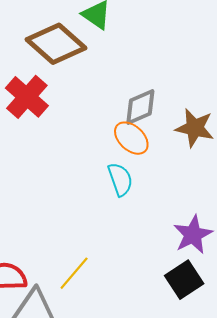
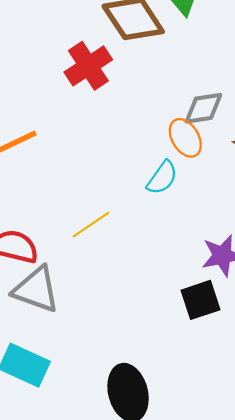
cyan semicircle: (120, 179) -> (162, 178), turned 40
yellow line: (74, 273) -> (91, 225), moved

